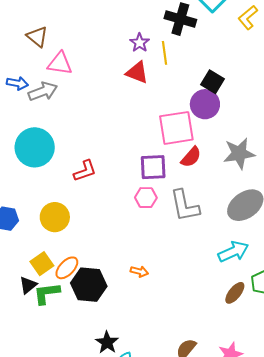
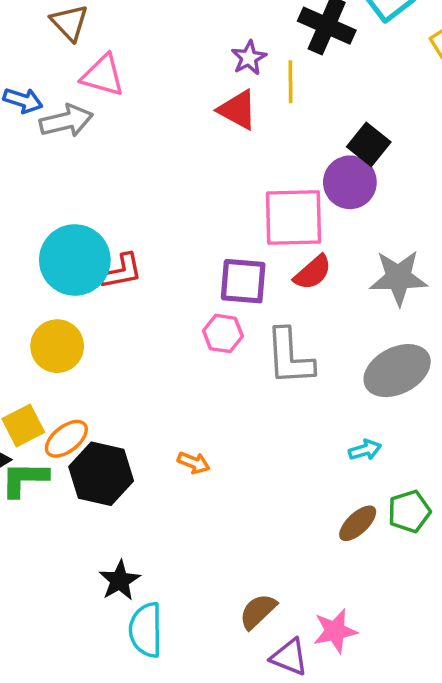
cyan circle: (35, 147) -> (75, 260), moved
cyan arrow: (233, 252) -> (365, 450), size x0.6

